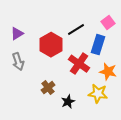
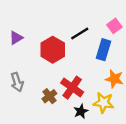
gray arrow: (18, 62) -> (17, 82), moved
red cross: (79, 64) -> (72, 88), moved
black star: (68, 102) -> (81, 111), moved

